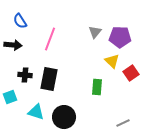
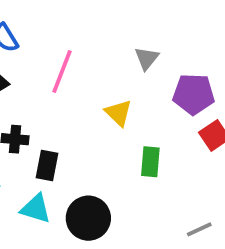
purple pentagon: (120, 37) -> (194, 94), moved
yellow triangle: (112, 61) -> (118, 113), moved
black rectangle: (49, 79) -> (47, 165), moved, size x0.7

